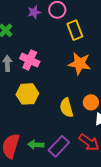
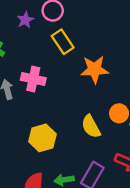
yellow rectangle: (75, 30) -> (63, 42), moved
yellow hexagon: (27, 94) -> (42, 138), moved

